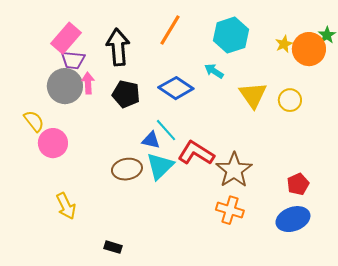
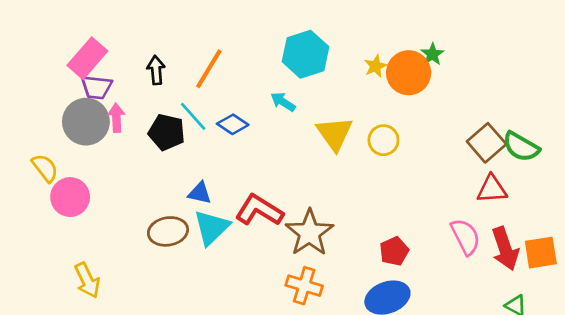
orange line: (170, 30) -> (209, 69), moved
black arrow: (118, 47) -> (156, 70), size x0.6
blue diamond: (176, 88) -> (233, 124), size x0.7
cyan line: (166, 130) -> (193, 116), moved

